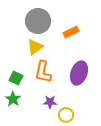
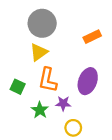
orange rectangle: (71, 32) -> (92, 37), moved
green star: (13, 99) -> (40, 110), moved
purple star: (50, 102) -> (63, 103), moved

